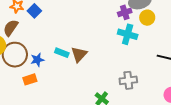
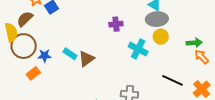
purple cross: (125, 12) -> (116, 24), moved
orange rectangle: (30, 79) -> (33, 73), turned -32

